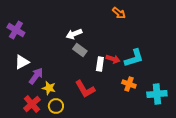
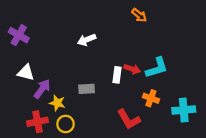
gray rectangle: (80, 50) -> (87, 89), moved, turned -40
white triangle: (22, 62) -> (26, 73), turned 42
red L-shape: (85, 89) -> (129, 119), moved
red cross: (32, 104) -> (37, 122), turned 30

